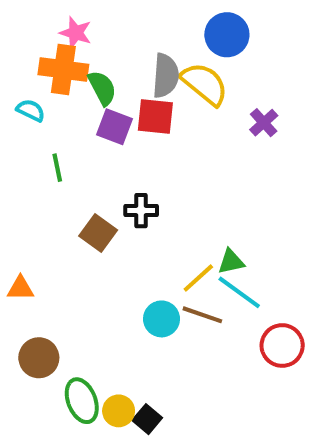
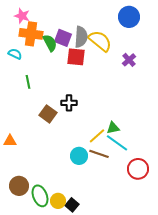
pink star: (76, 33) -> (22, 16), moved
blue circle: (227, 35) -> (129, 17), moved
purple square: (114, 127) -> (63, 38), moved
brown circle: (39, 358) -> (19, 186), moved

